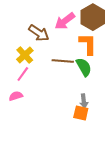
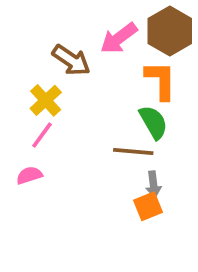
brown line: (63, 61) -> (133, 152), moved
orange square: (81, 113) -> (148, 206), turned -35

